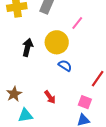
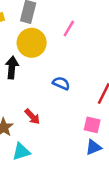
yellow circle: (57, 42) -> (32, 43), moved
red arrow: (50, 97) -> (32, 117), moved

